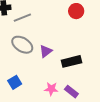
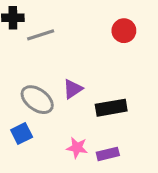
gray ellipse: (22, 45) -> (37, 100), moved
purple rectangle: (71, 92) -> (108, 154), turned -56

